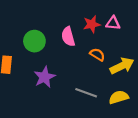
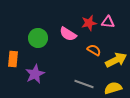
pink semicircle: (68, 37) -> (68, 34), turned -42
purple star: (45, 77) -> (35, 74), moved

